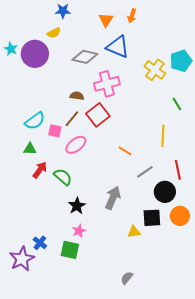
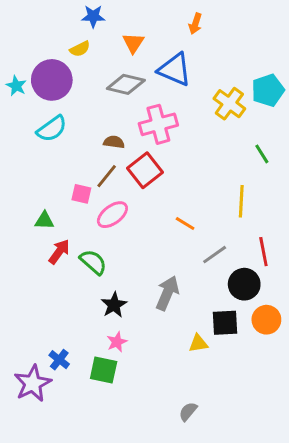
orange triangle: (106, 20) -> (133, 43), moved
cyan star: (11, 49) -> (16, 86), moved
cyan semicircle: (35, 121) -> (52, 129), moved

